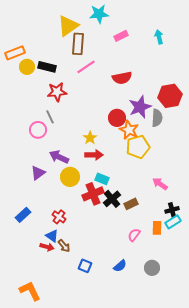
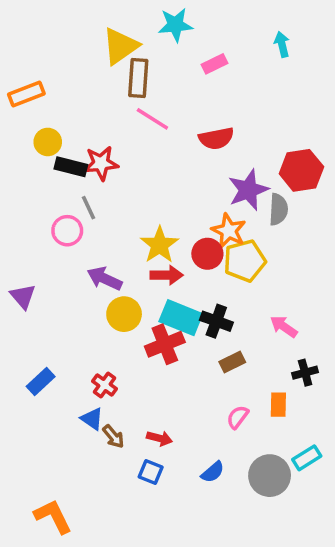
cyan arrow: (159, 37) -> (282, 44), moved
yellow circle: (27, 67) -> (48, 142), moved
black rectangle: (47, 67) -> (71, 167), moved
pink line: (86, 67) -> (152, 119), turned 66
red circle: (117, 118) -> (207, 254), moved
yellow star: (90, 138) -> (160, 245), size x1.5
purple triangle: (38, 173) -> (23, 296), moved, turned -35
cyan rectangle: (102, 179) -> (181, 318), size x1.6
black cross: (112, 199) -> (216, 321), moved, turned -30
cyan rectangle: (173, 222) -> (307, 458), moved
red arrow: (47, 247) -> (160, 438), moved
gray circle: (152, 268) -> (270, 476), size x1.5

